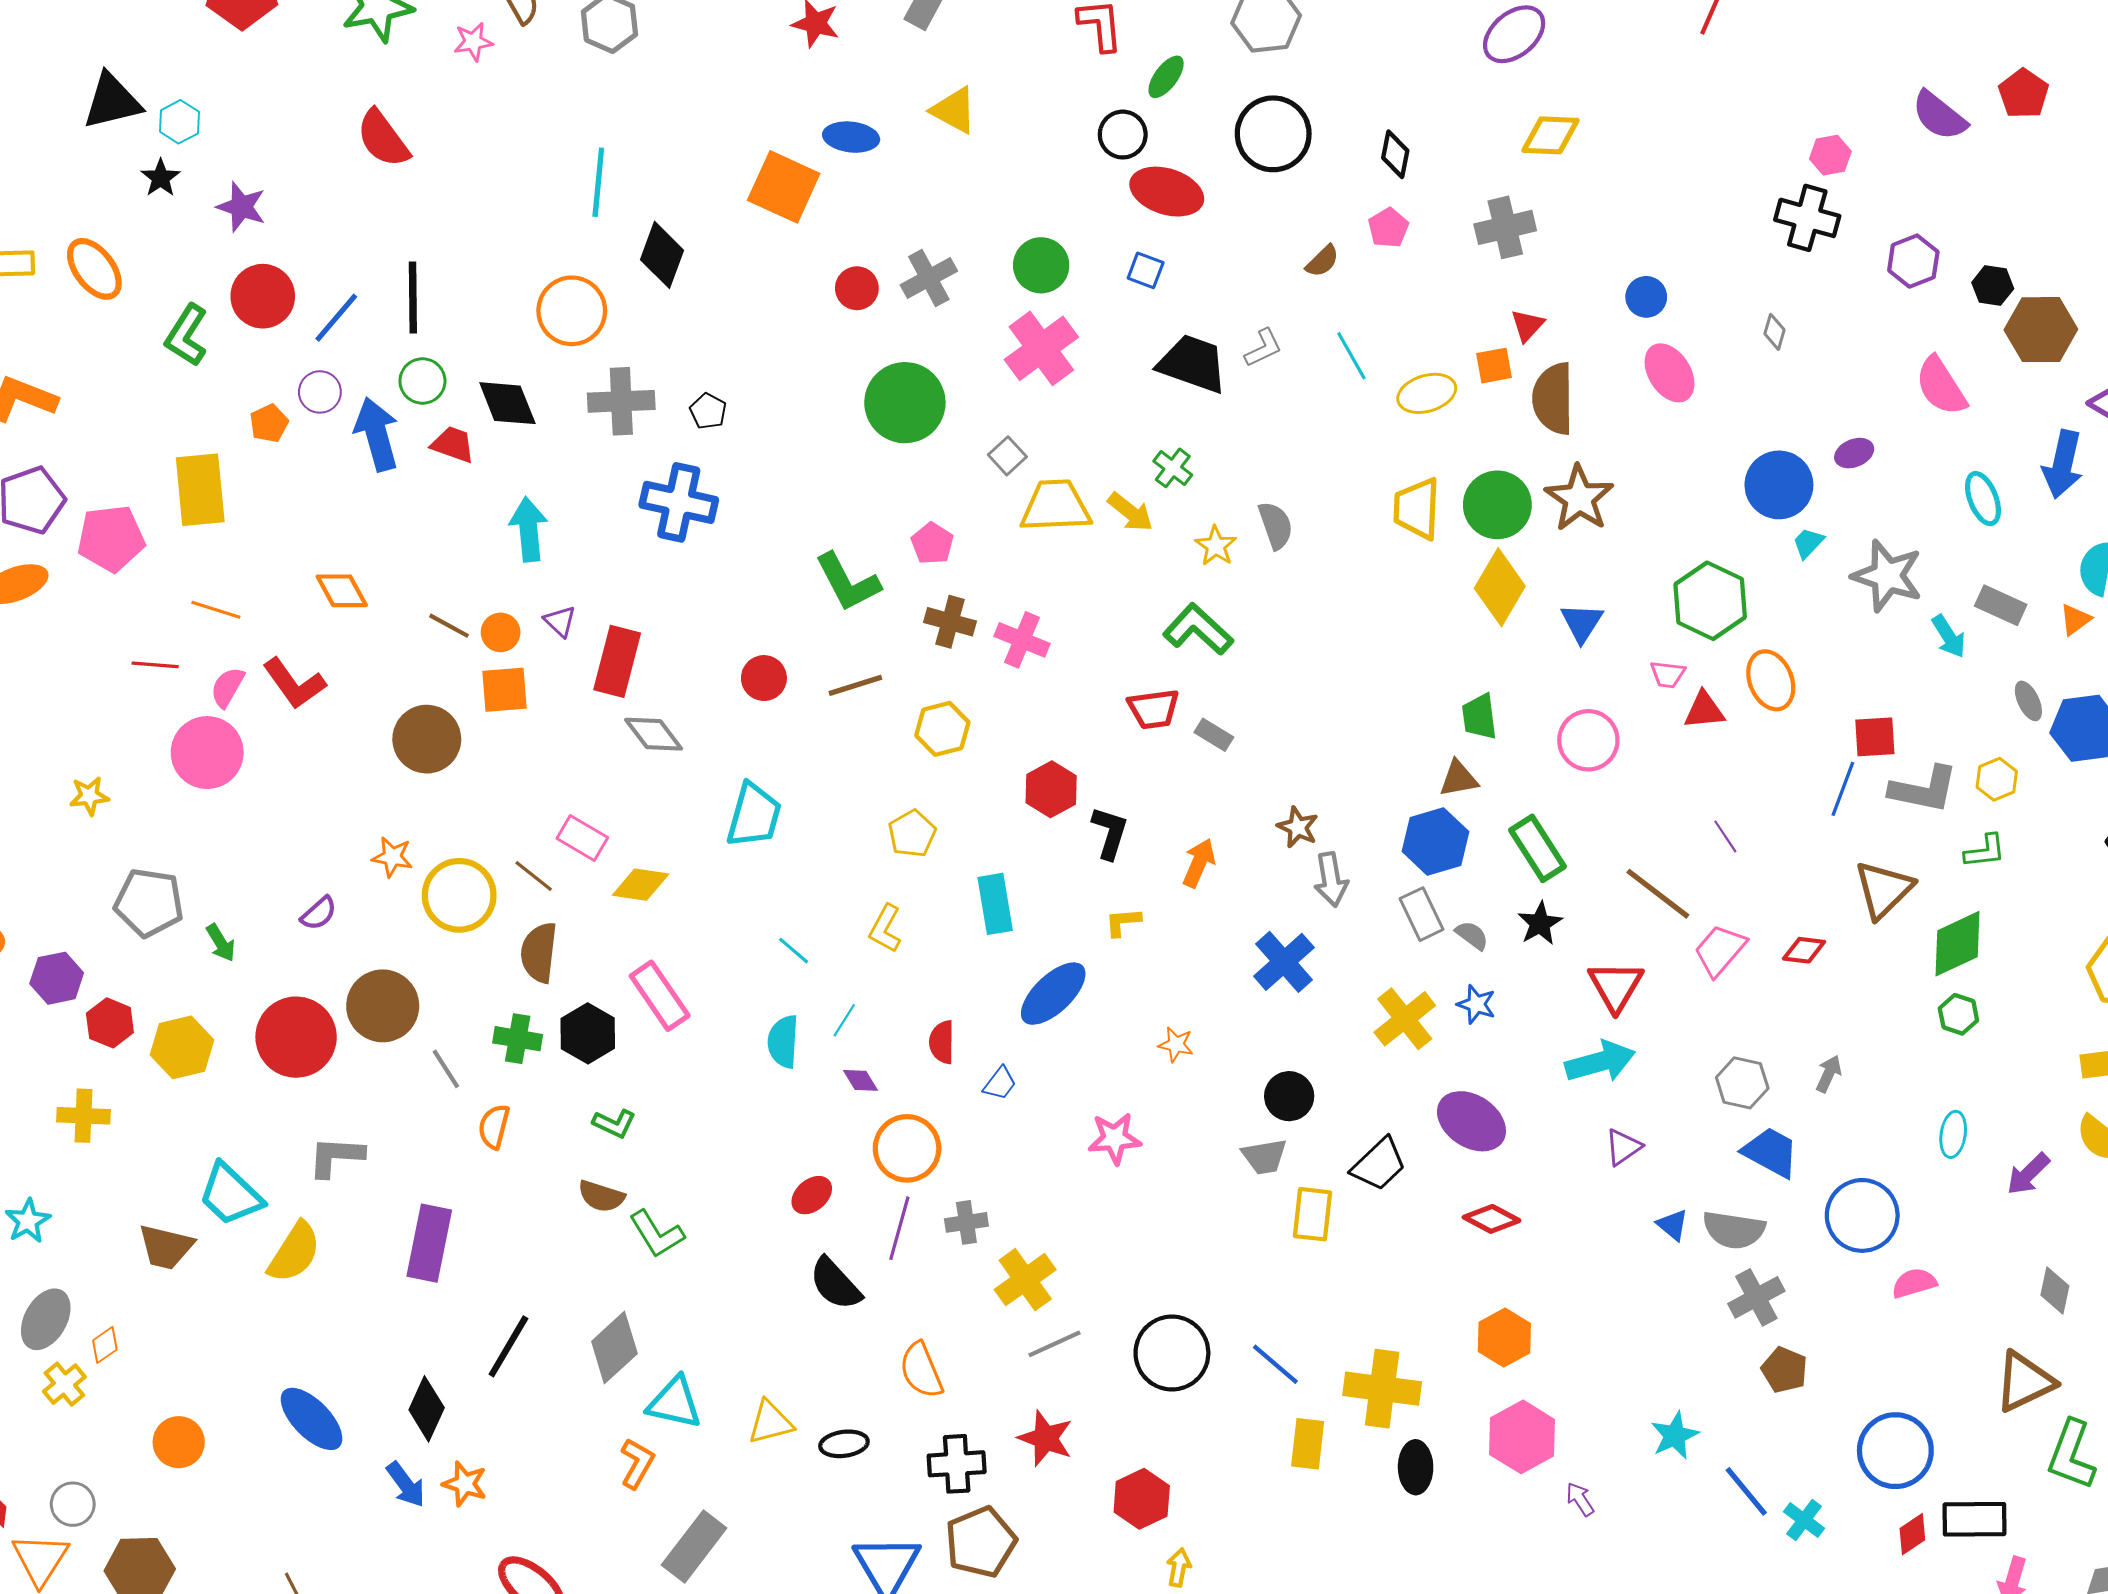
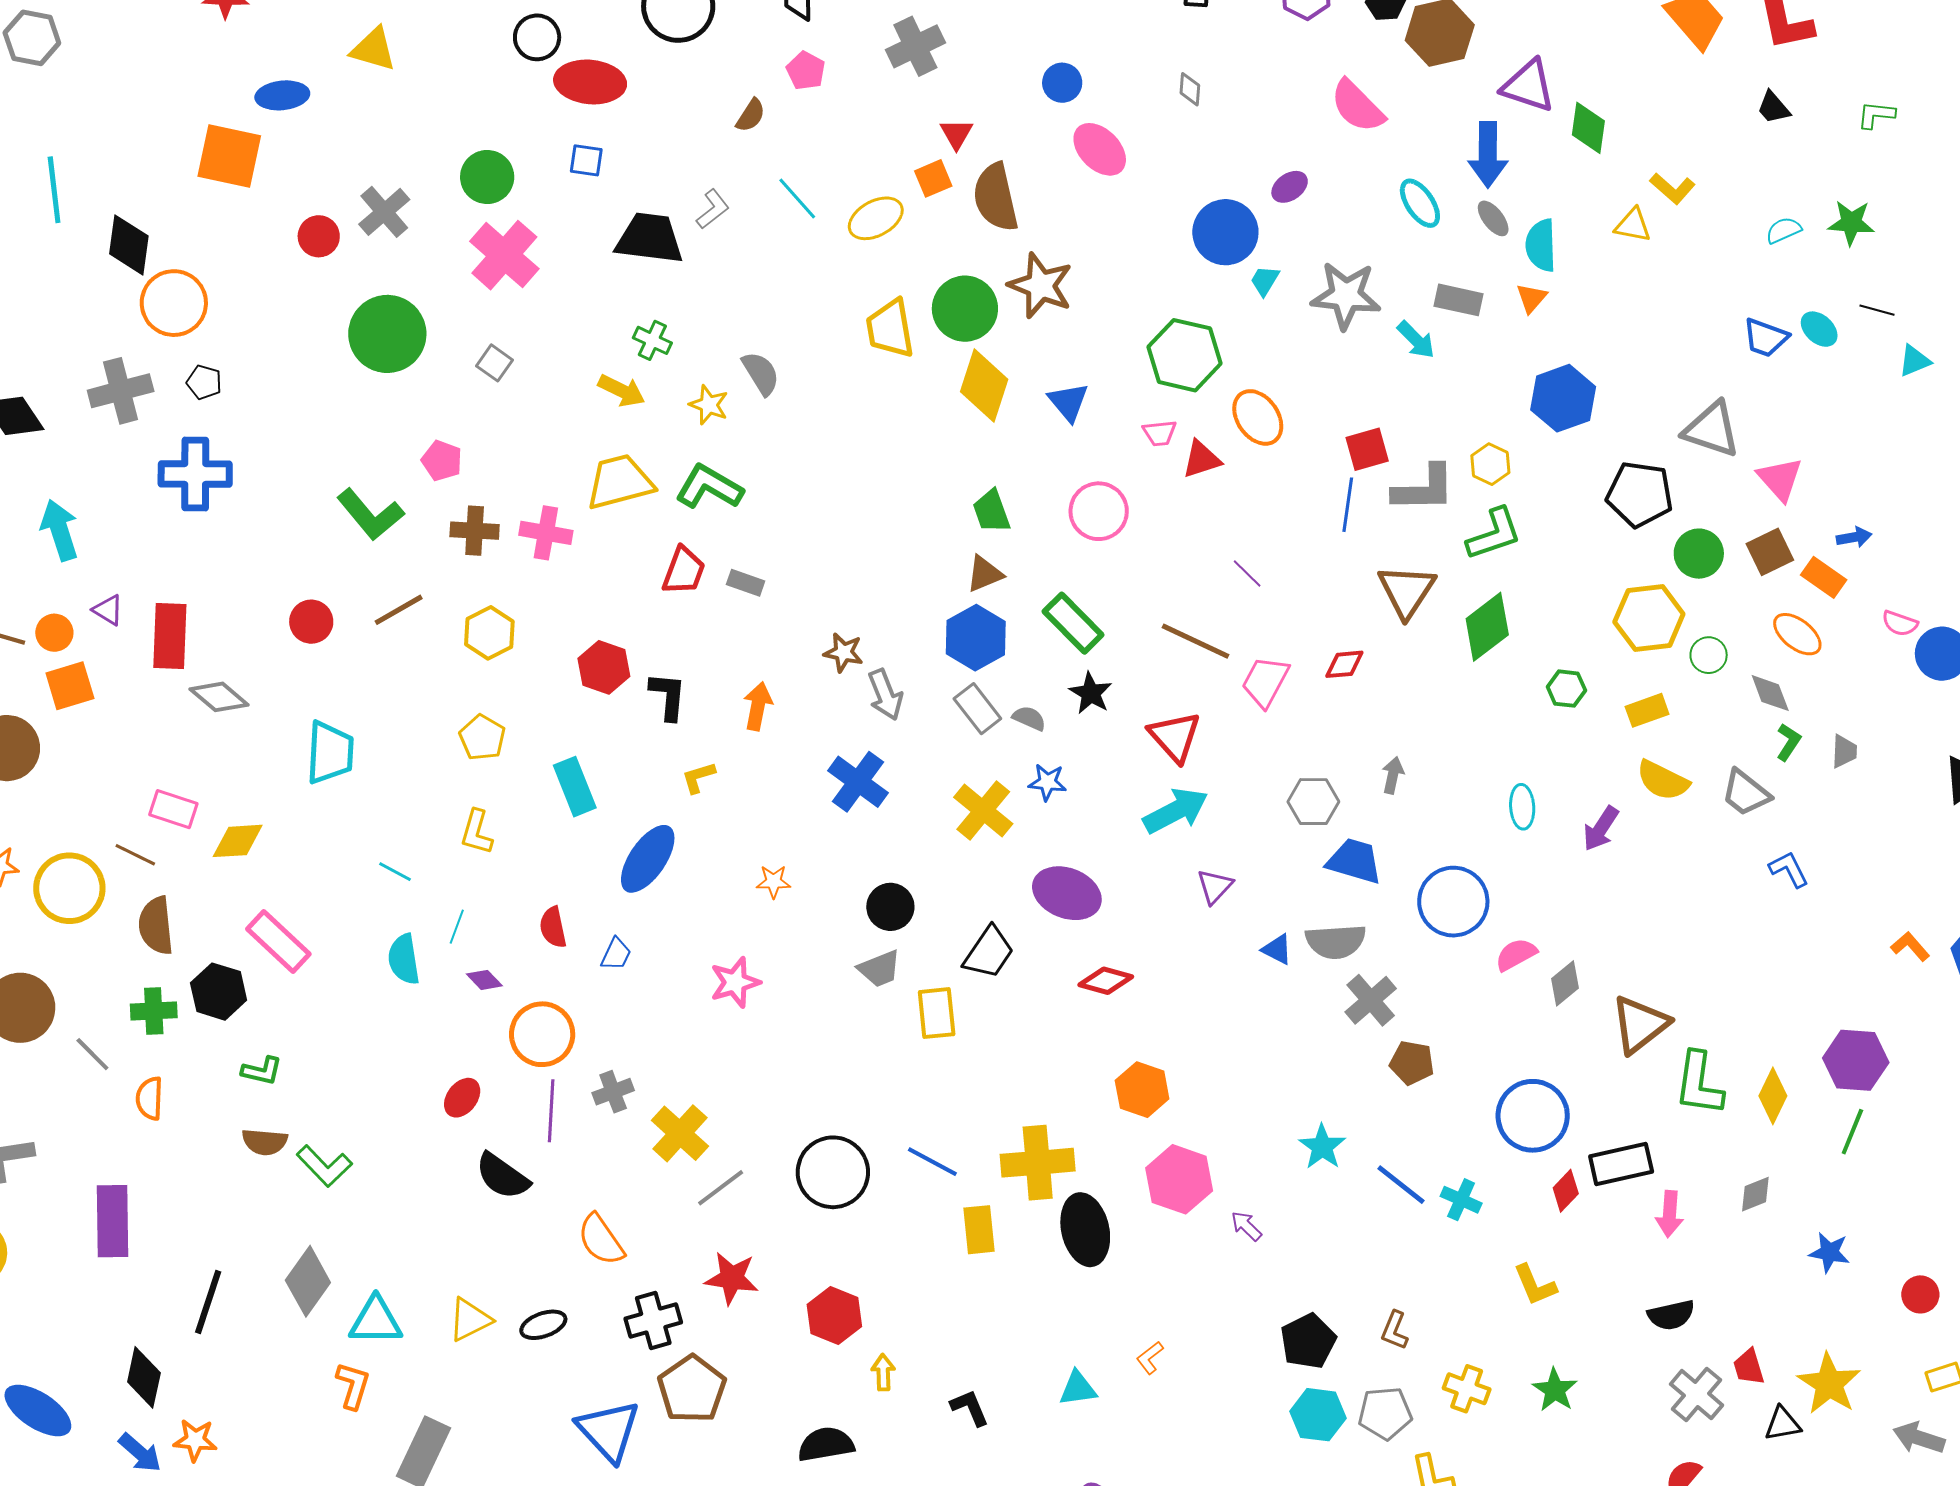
orange circle: (572, 311) -> (174, 303), moved
yellow trapezoid: (1056, 506) -> (620, 482), moved
gray ellipse: (2028, 701) -> (1493, 218), moved
red trapezoid: (1154, 709) -> (684, 571), turned -50
green L-shape: (1985, 851) -> (1494, 534), size x1.4
green hexagon: (1958, 1014) -> (1566, 689), moved
gray diamond: (2055, 1290) -> (1565, 983), moved, turned 51
black ellipse: (1416, 1467) -> (1085, 1230), size x1.4

